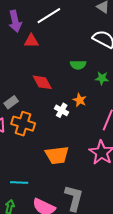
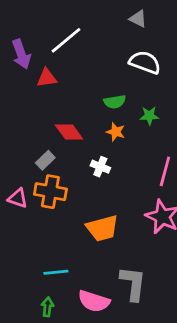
orange star: (80, 100) -> (116, 132), moved
gray rectangle: (11, 102) -> (45, 160), moved

